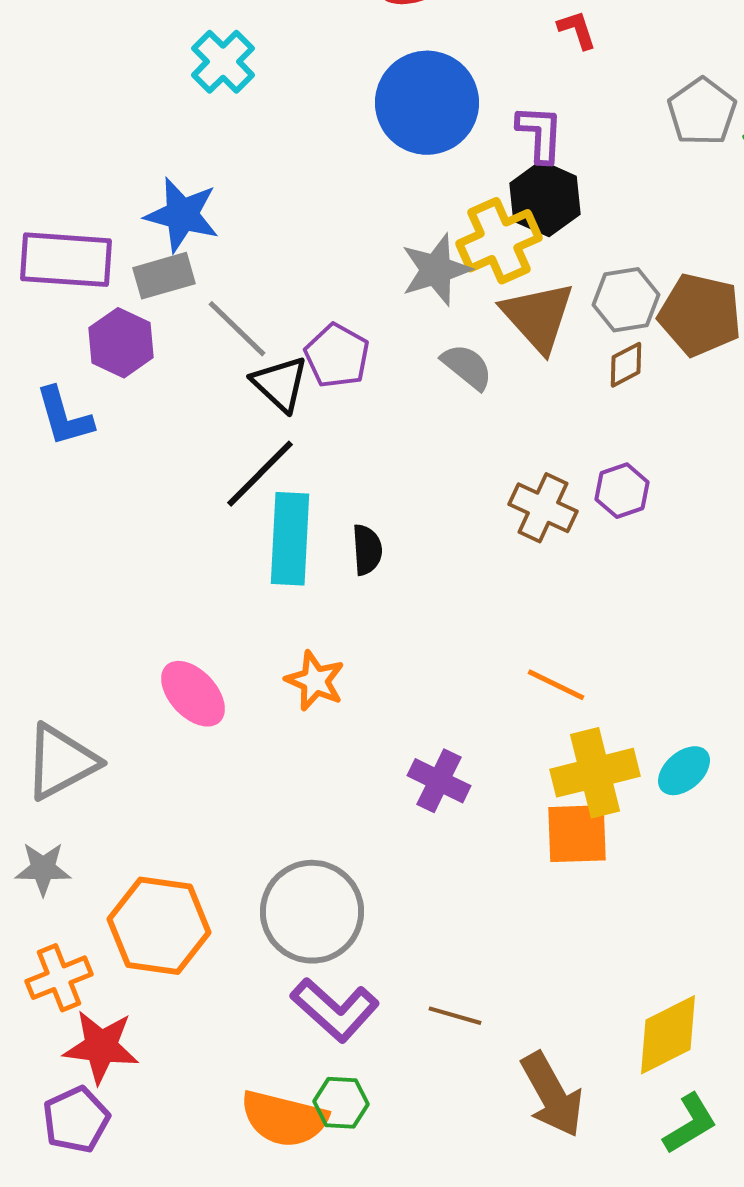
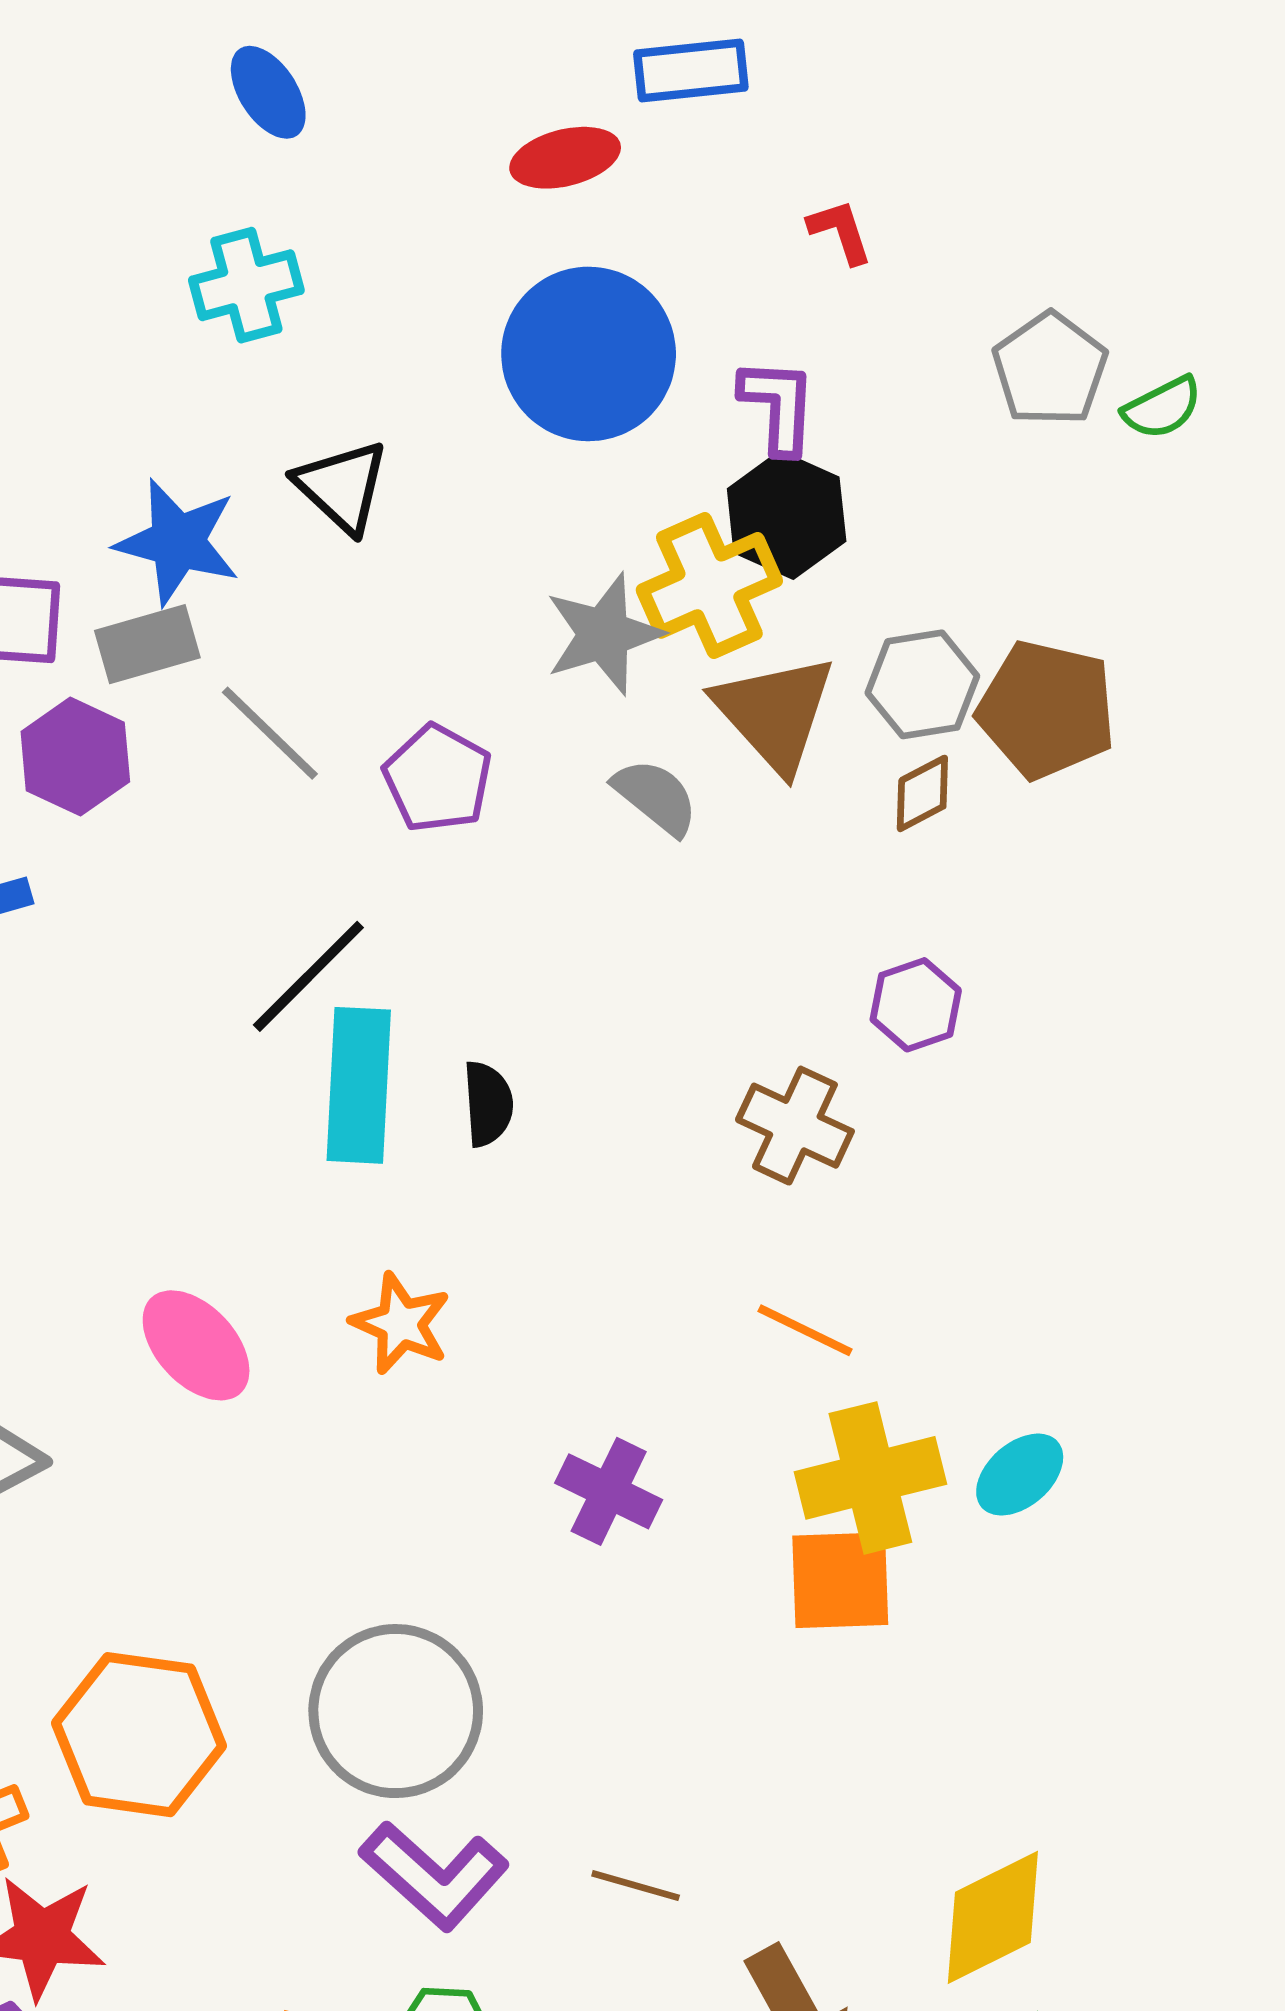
cyan cross: (223, 62) -> (246, 285), turned 30
black triangle: (280, 384) -> (342, 486), moved
brown cross: (543, 508) -> (795, 1126), moved

